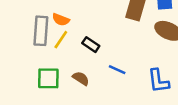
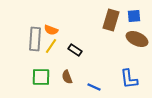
blue line: (117, 70) -> (94, 87), moved
brown semicircle: (81, 78) -> (67, 77), turned -144

